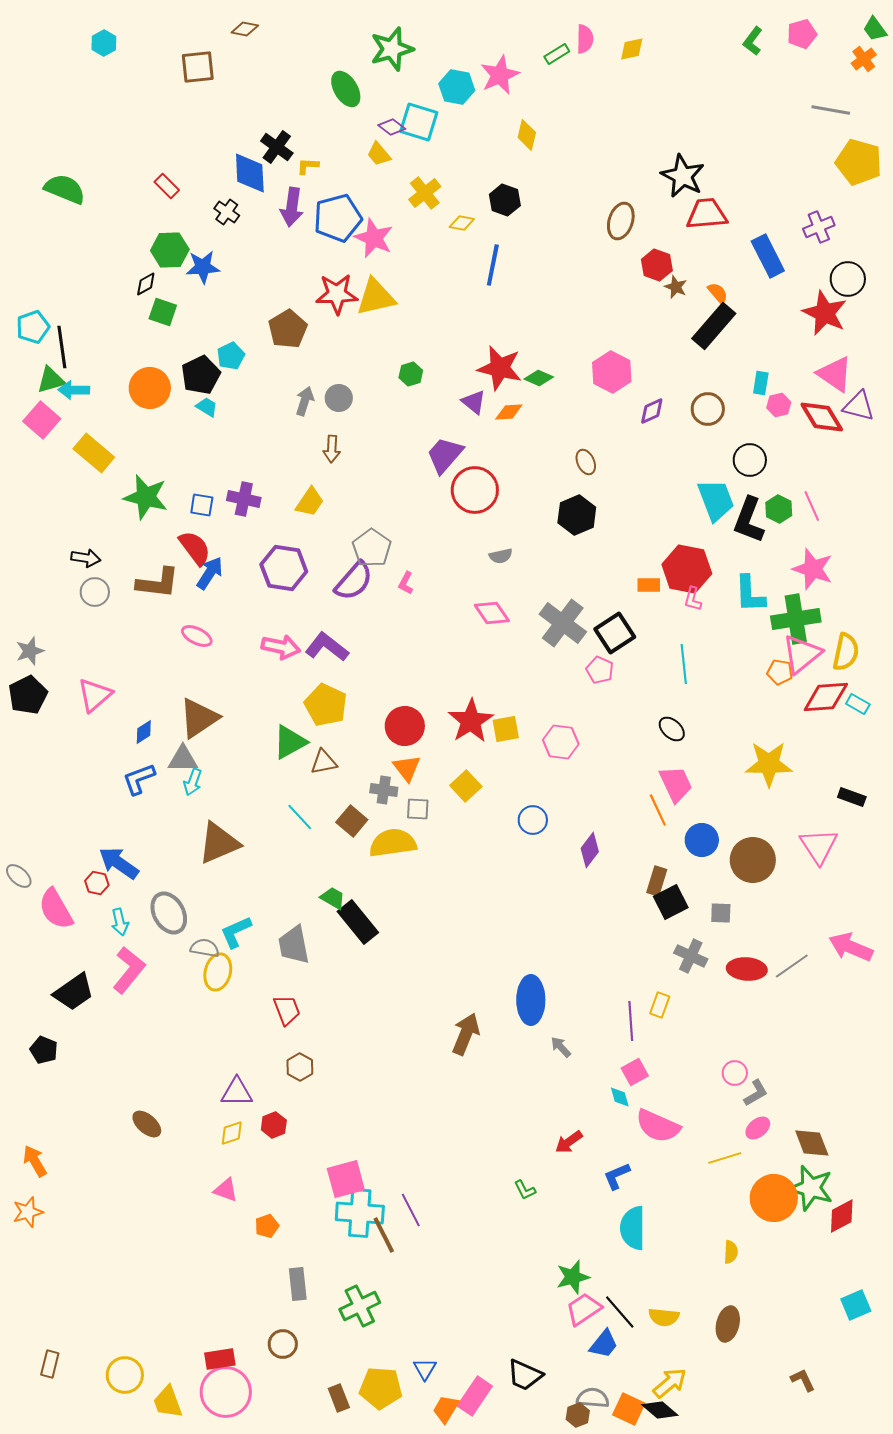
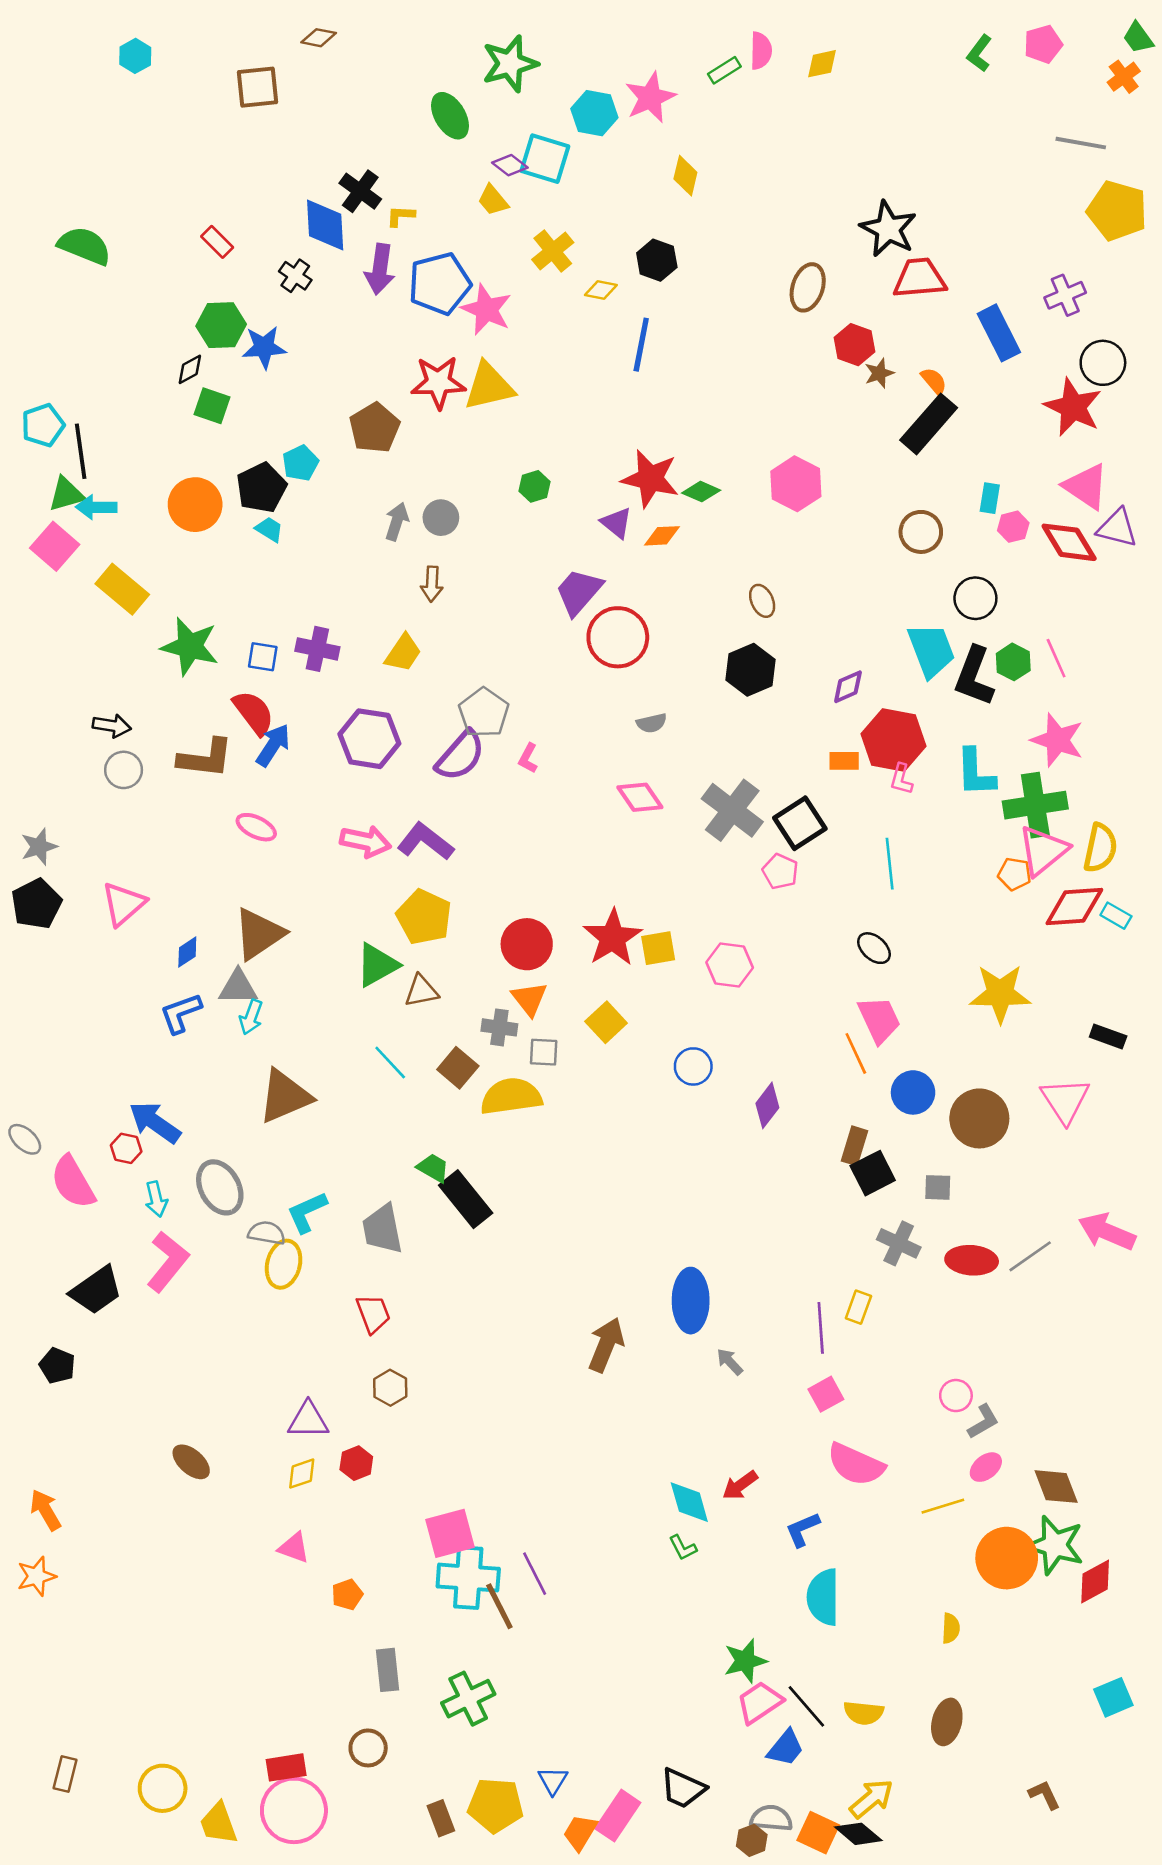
brown star: (676, 287) -> (879, 373), turned 30
purple diamond: (652, 411) -> (848, 687), moved
cyan diamond: (620, 1097) -> (689, 1502), moved, size x1.6

